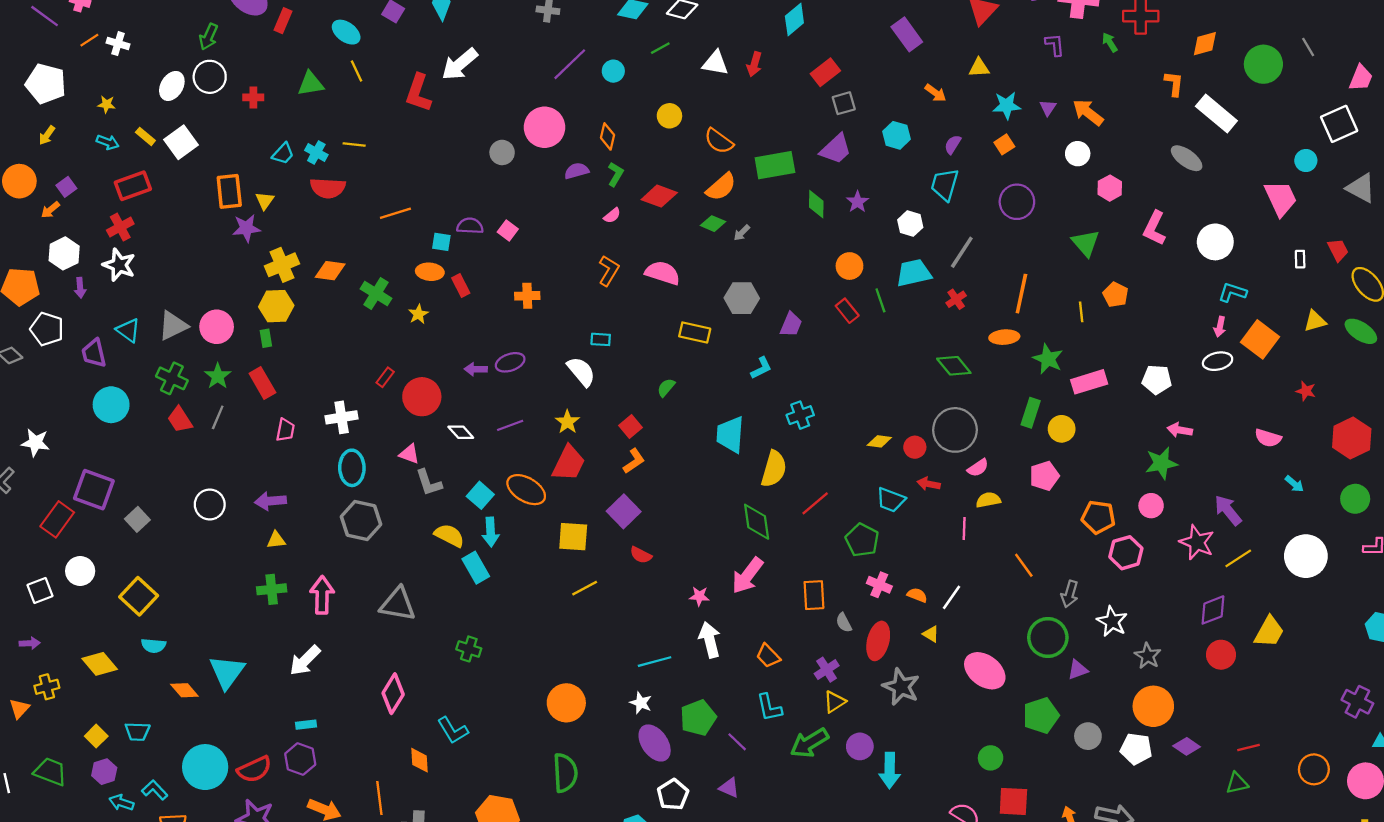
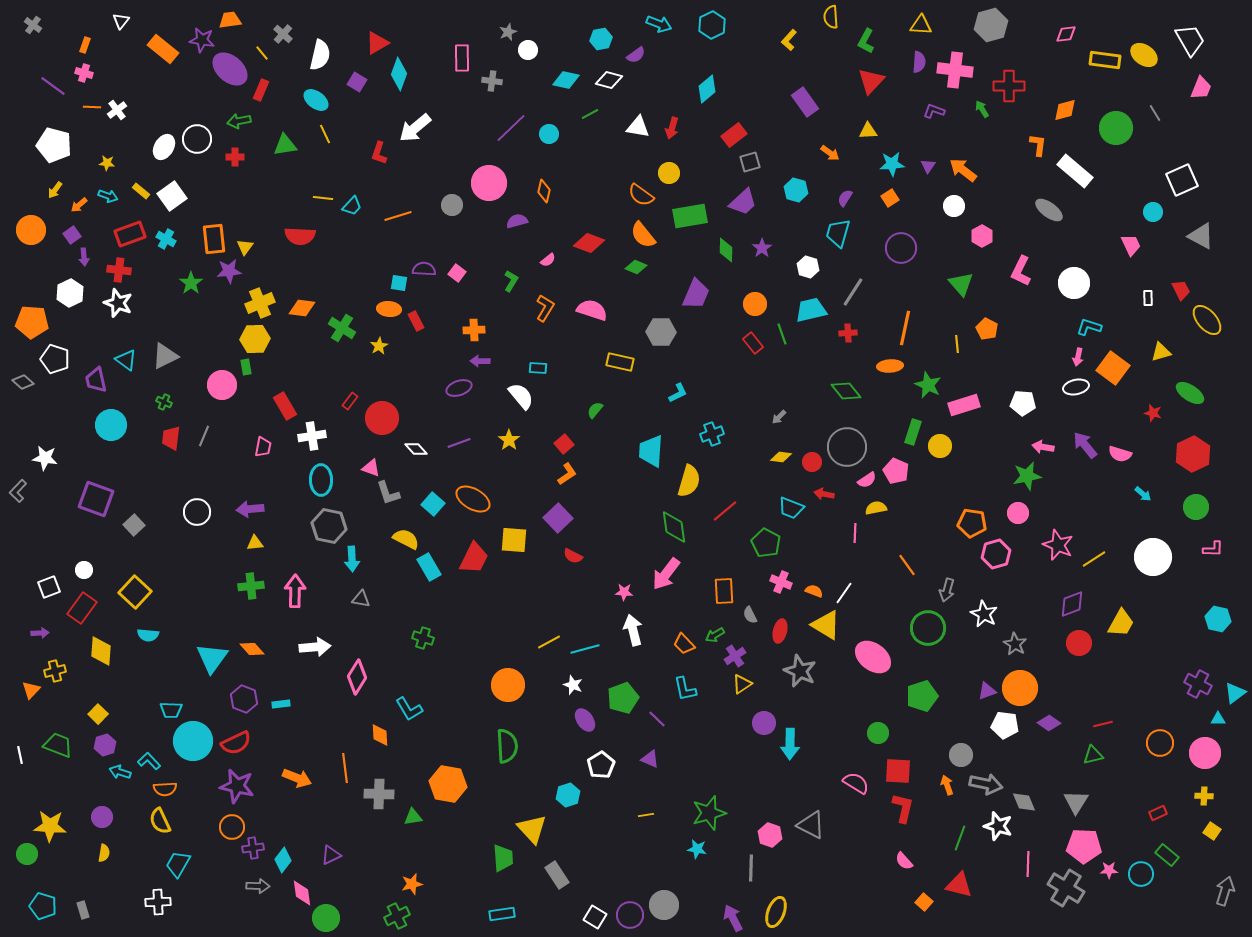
green arrow: (209, 37) -> (239, 121), moved, turned 55
orange line: (89, 40) -> (92, 107), turned 36
white cross: (118, 44) -> (117, 110), turned 36
purple L-shape: (1055, 45) -> (934, 111), turned -65
pink trapezoid: (1361, 78) -> (1201, 88), moved
red L-shape: (418, 93) -> (379, 153), size x0.7
yellow circle: (669, 116) -> (669, 173), moved
cyan cross: (316, 152) -> (166, 239), moved
cyan trapezoid: (283, 154) -> (352, 206), moved
green L-shape: (616, 174) -> (511, 281), moved
orange semicircle: (721, 187) -> (643, 235), turned 92
pink trapezoid: (1281, 198) -> (1131, 245), size x0.7
orange arrow: (50, 210) -> (79, 205), moved
orange line: (395, 213) -> (398, 216), moved
red cross: (120, 227) -> (119, 270), turned 35
gray arrow: (742, 233) -> (779, 417), moved
purple arrow: (80, 288) -> (84, 257), moved
red cross: (956, 299) -> (848, 333), turned 30
purple trapezoid: (791, 324) -> (696, 294), moved, size x1.4
pink circle: (217, 327) -> (222, 385), moved
green ellipse: (1361, 331) -> (1190, 393), moved
purple arrow: (476, 369) -> (480, 361), moved
green star: (218, 376) -> (191, 283), moved
green cross: (172, 378) -> (164, 402), size x0.6
red rectangle: (262, 383) -> (285, 406), moved
red trapezoid: (180, 420) -> (171, 438), turned 40
red trapezoid: (569, 463) -> (474, 558), moved
pink pentagon: (1044, 476) -> (896, 471), moved, turned -30
purple arrow: (1228, 510) -> (1085, 445), moved
red rectangle: (57, 519) -> (82, 608), moved
cyan arrow: (491, 532) -> (352, 559), moved
white circle: (80, 571) -> (84, 570), size x0.7
yellow line: (585, 588) -> (549, 642), moved
gray triangle: (398, 604) -> (361, 599), size x0.6
yellow triangle: (931, 634) -> (826, 625), size x2.0
red ellipse: (878, 641) -> (780, 631), size x0.7
white arrow: (305, 660) -> (315, 647), moved, turned -140
yellow diamond: (100, 664) -> (101, 651), turned 44
purple triangle: (1078, 670) -> (987, 691), moved
orange diamond: (184, 690) -> (252, 649), moved
cyan trapezoid: (137, 732) -> (171, 710), moved
gray circle: (1088, 736) -> (961, 755), moved
purple ellipse: (655, 743) -> (585, 720), size x0.7
green arrow: (809, 743) -> (715, 635), moved, size x0.6
purple hexagon: (300, 759) -> (244, 699), moved

